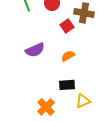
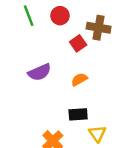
yellow triangle: (83, 101) -> (97, 134), turned -42

